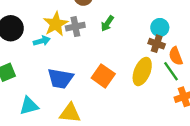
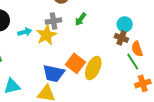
yellow star: (56, 24) -> (46, 35), moved
yellow ellipse: (142, 72) -> (93, 68), moved
blue trapezoid: (60, 79) -> (54, 73), moved

